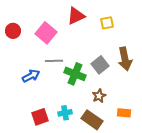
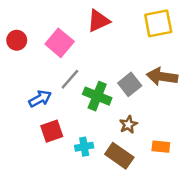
yellow square: (107, 23) -> (158, 23), moved, size x1.6
brown arrow: (125, 59) -> (162, 77), turned 110
gray line: (54, 61) -> (70, 79), turned -48
red square: (40, 117) -> (52, 131), moved

